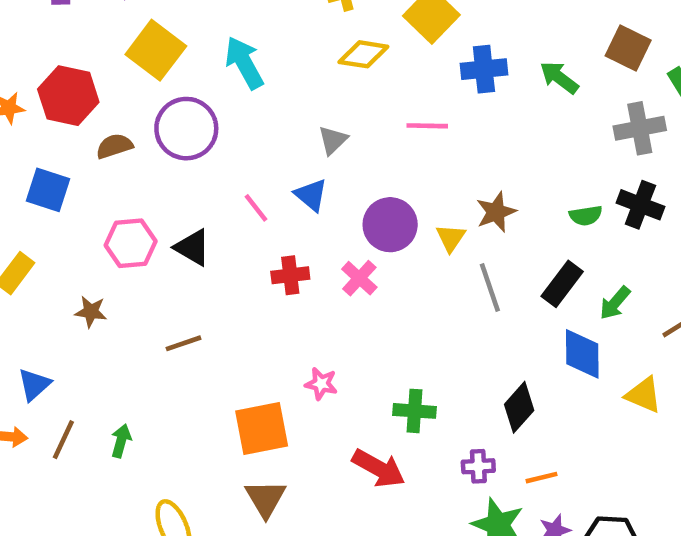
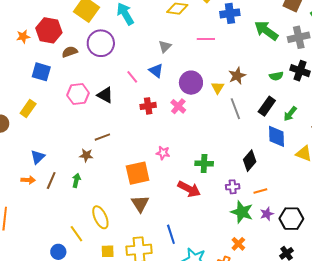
green arrow: (559, 78) -> (266, 31), moved, size x1.4
brown star: (91, 312) -> (86, 155), moved

